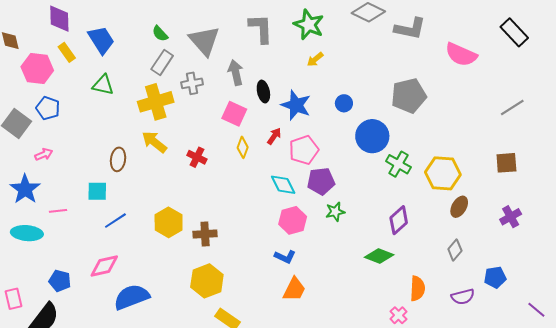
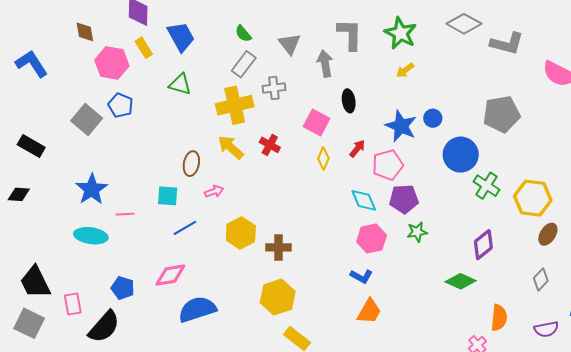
gray triangle: (204, 41) -> (289, 44), size x0.7
gray arrow: (236, 73) -> (325, 64), moved
blue star: (296, 105) -> (401, 126), moved
pink arrow: (44, 154) -> (214, 191), moved
red cross: (197, 157) -> (270, 145), moved

